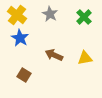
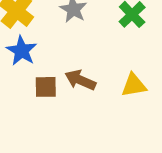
brown square: (24, 75) -> (46, 87), moved, turned -32

